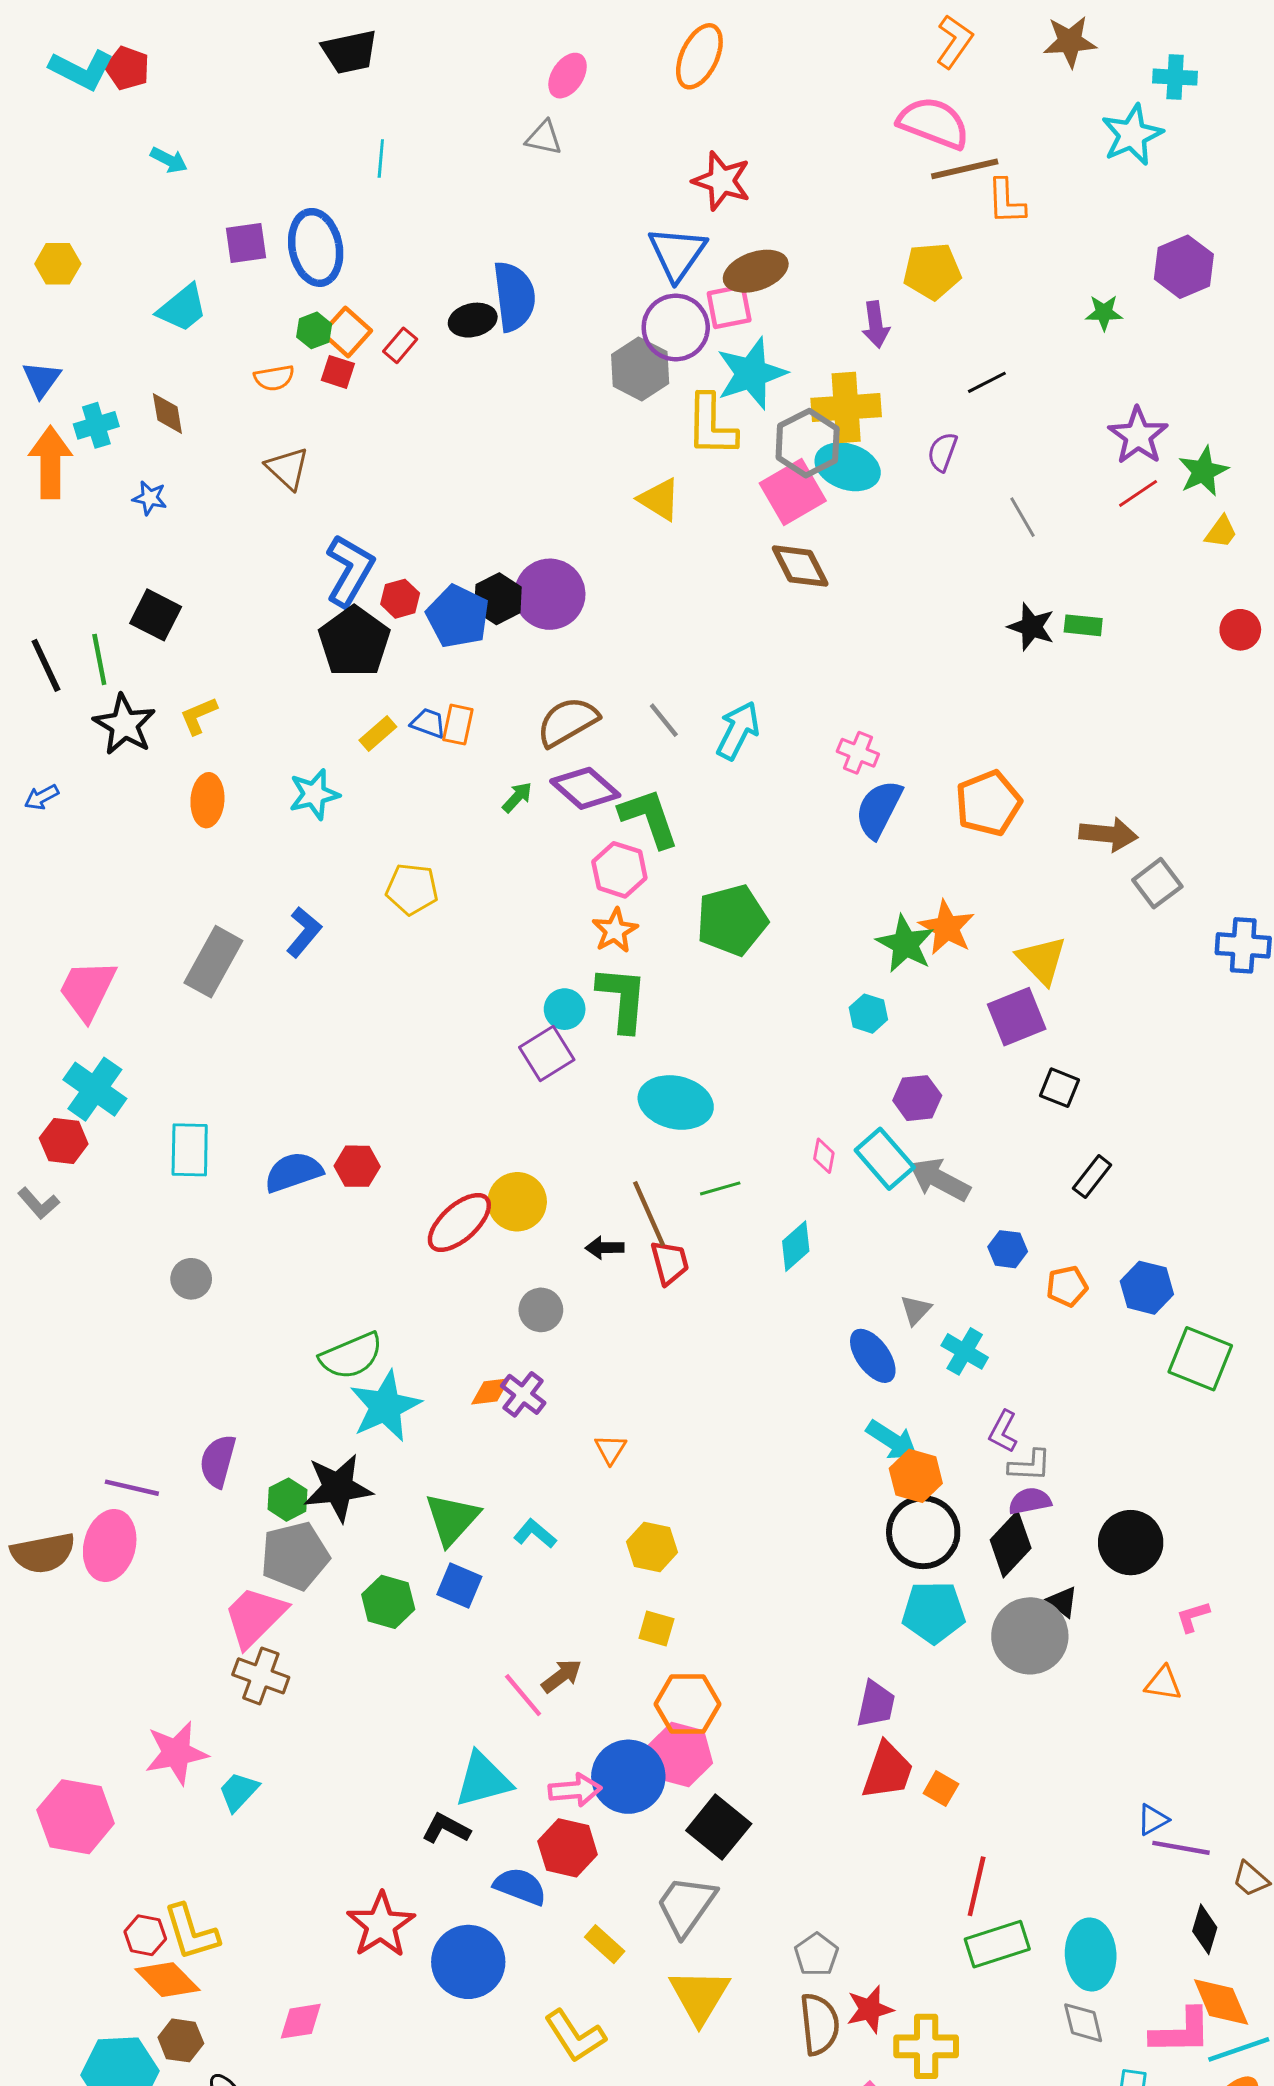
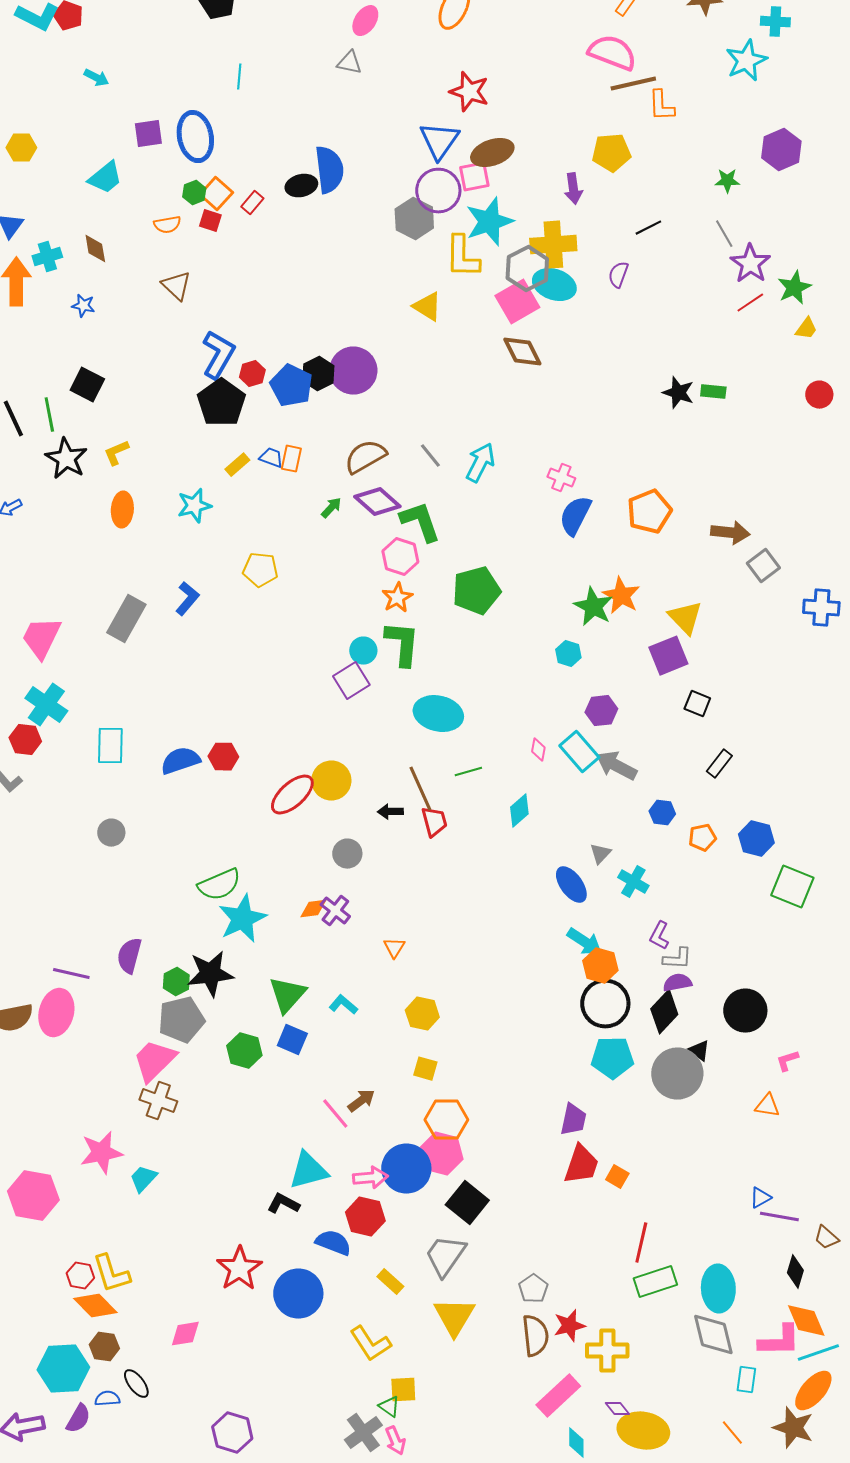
gray line: (1022, 517) -> (724, 234), moved
gray diamond: (1083, 2023) -> (713, 1335), size x1.5

